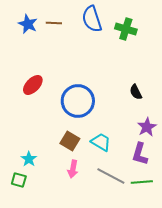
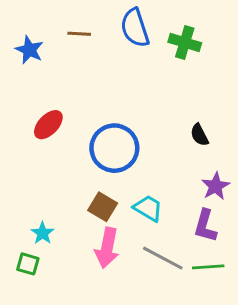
blue star: (28, 24) -> (29, 50), moved
pink arrow: (73, 169) -> (107, 248), size x1.5

